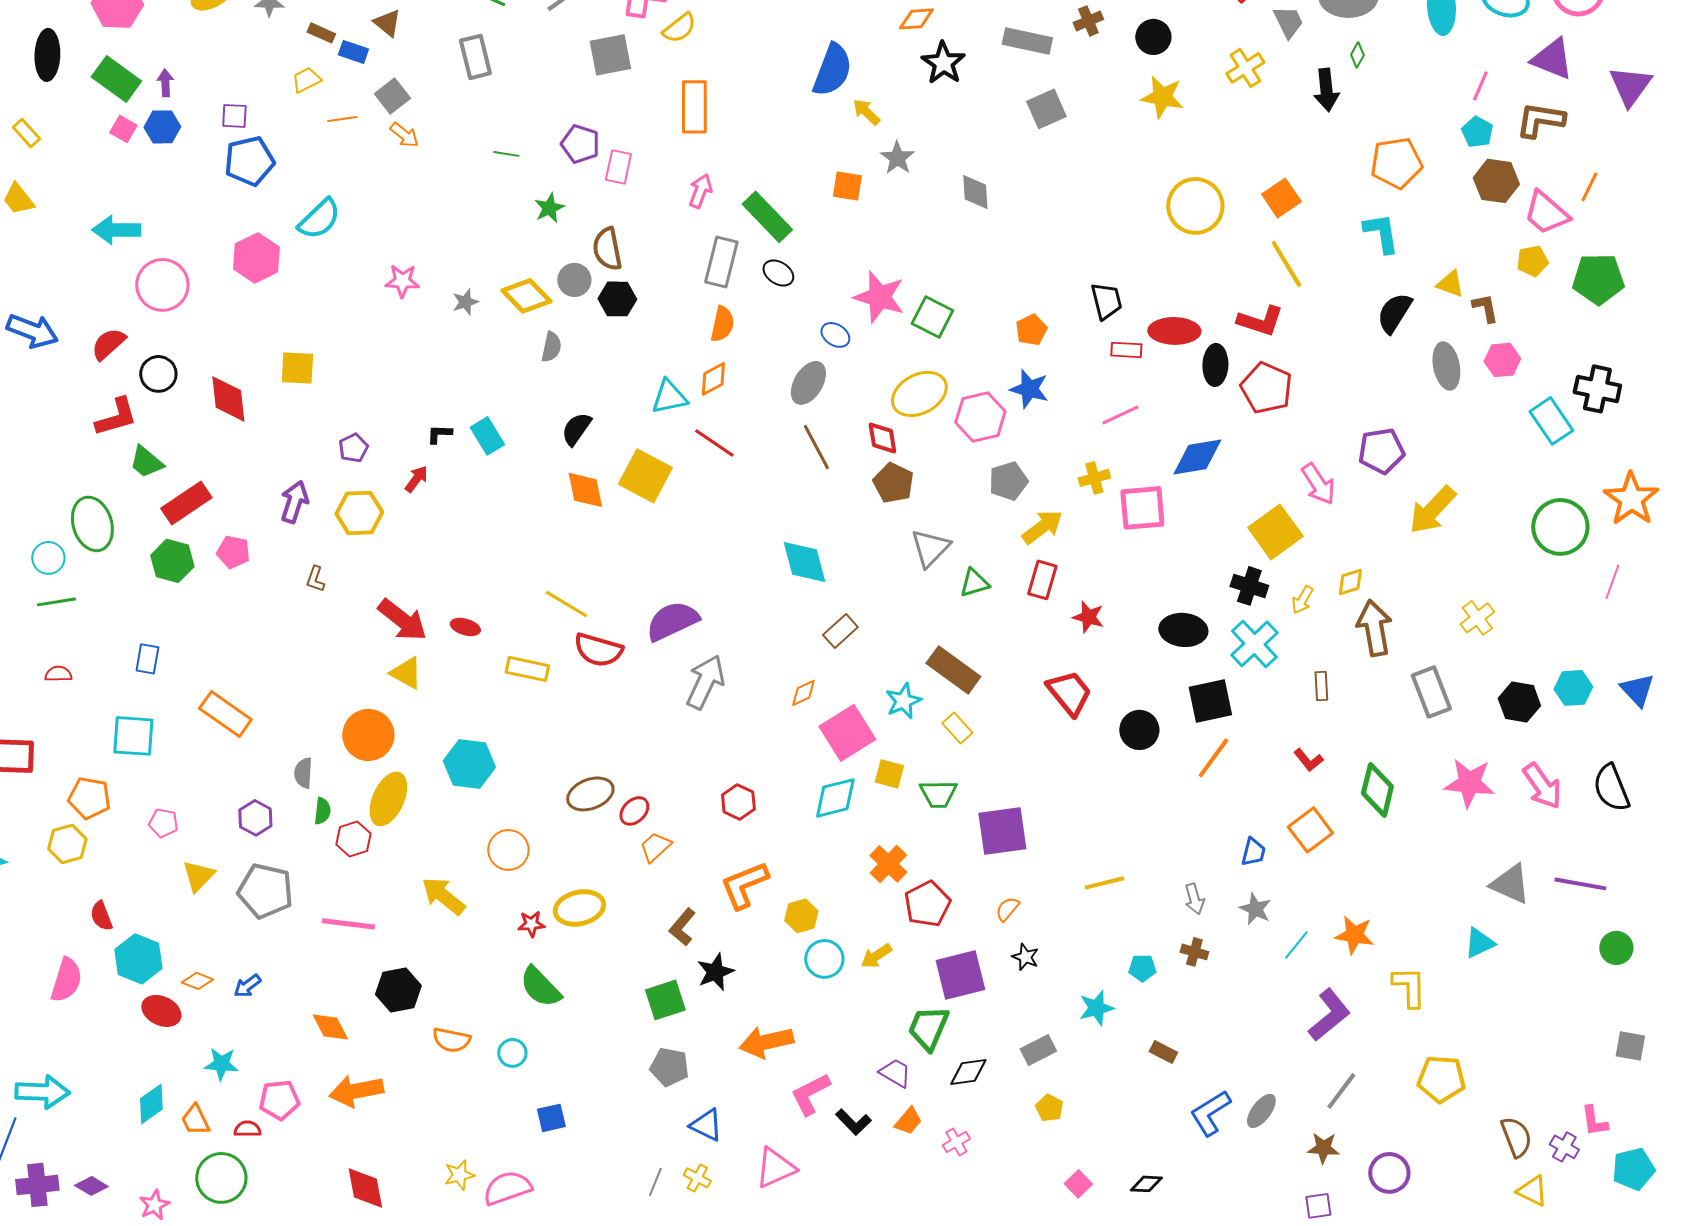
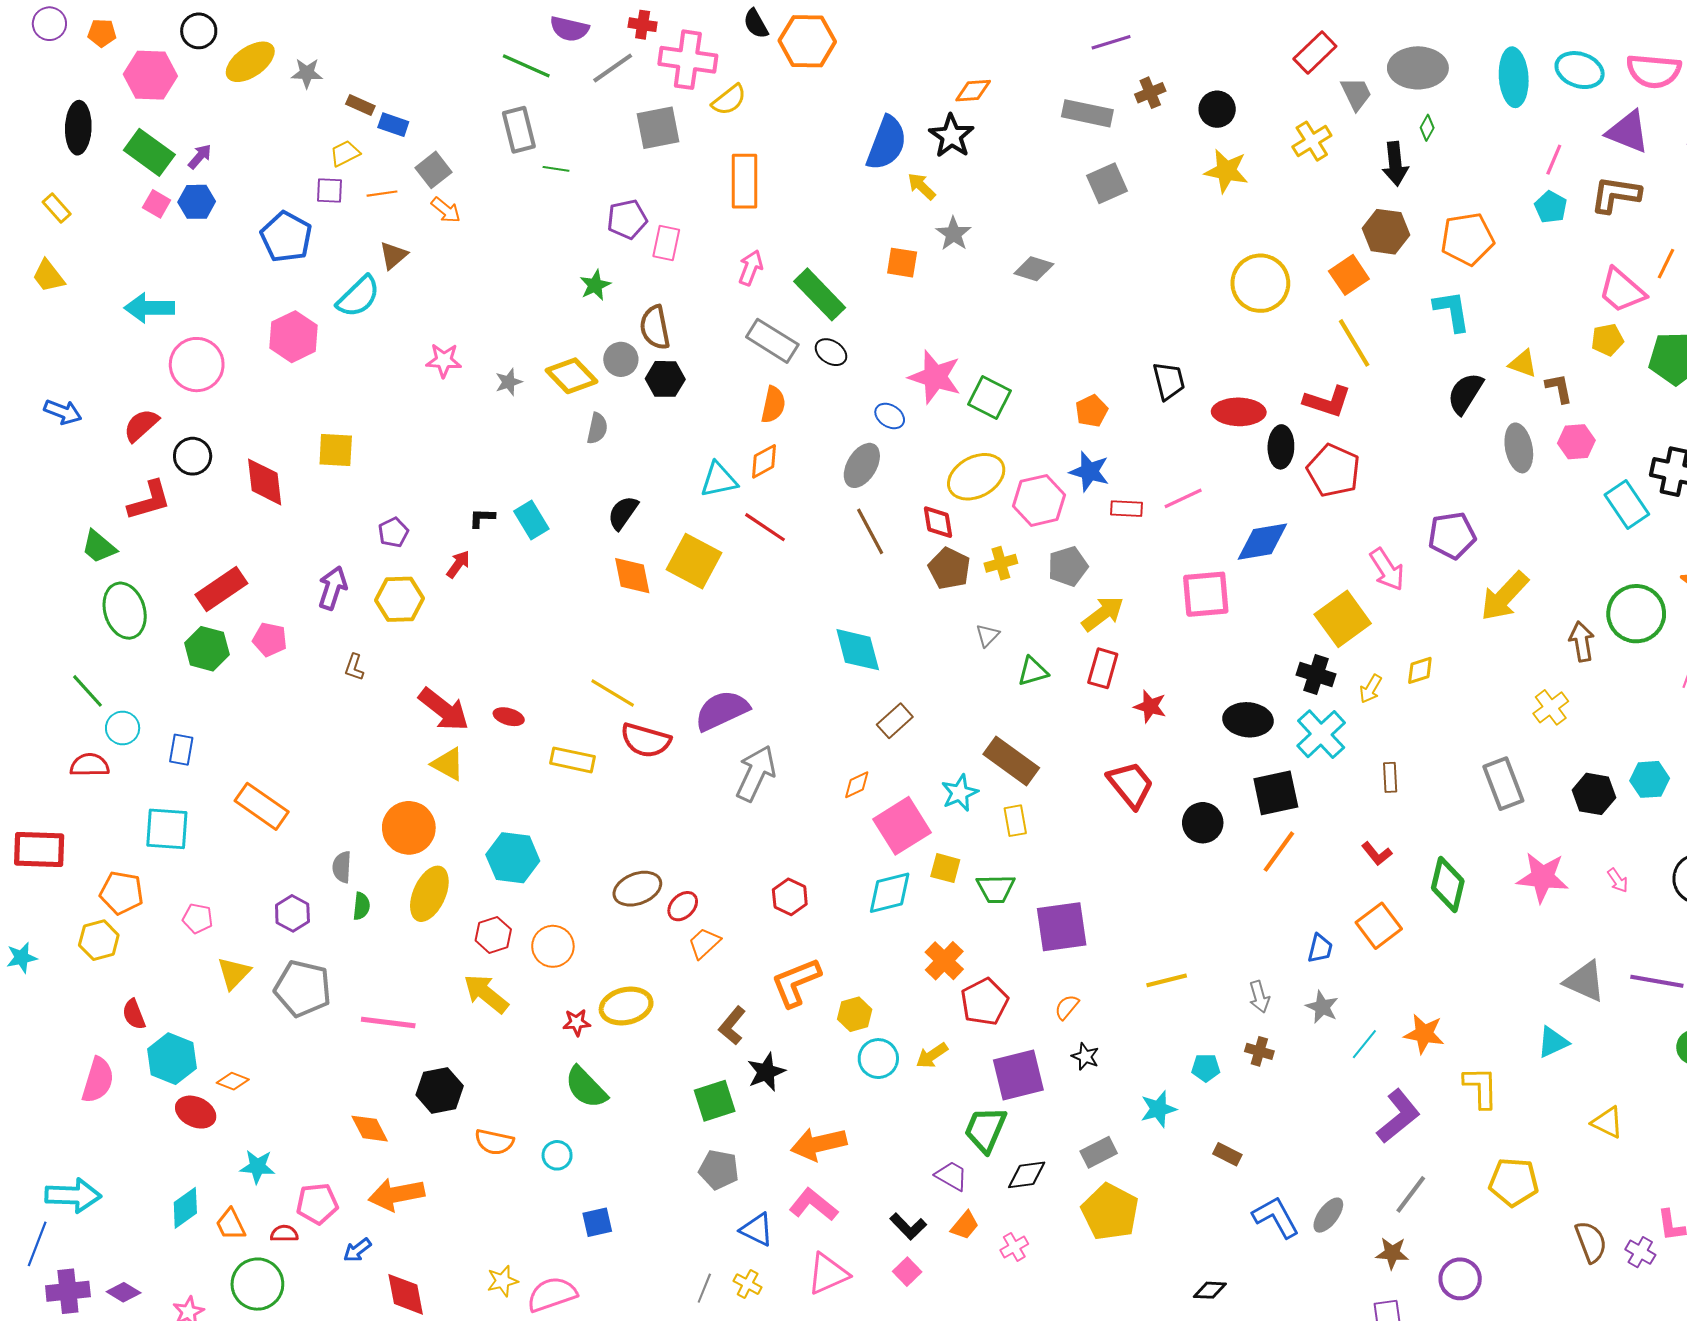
brown triangle: (387, 23) -> (393, 255), moved, turned 40
black star: (943, 63) -> (951, 136), moved
purple arrow: (165, 83) -> (200, 157), turned 44
purple square: (234, 116) -> (330, 190), moved
purple pentagon: (580, 144) -> (627, 219), turned -30
green line: (506, 154) -> (556, 169), moved
blue pentagon: (249, 161) -> (286, 237), turned -30
brown hexagon: (1496, 181) -> (1386, 232), moved
gray diamond: (975, 192) -> (1034, 269), turned -69
gray rectangle: (721, 262) -> (772, 341), turned -72
blue arrow: (32, 331) -> (63, 412), size x0.7
red rectangle: (1126, 350) -> (1126, 509), moved
green trapezoid: (146, 462) -> (99, 547), moved
yellow cross: (1094, 478) -> (1001, 563), moved
gray triangle: (930, 548) -> (987, 635), size x0.6
cyan circle: (48, 558) -> (123, 728), moved
green line: (56, 602) -> (88, 691), turned 57
brown arrow: (1374, 628) -> (1582, 642), moved, size x0.7
red semicircle: (58, 674) -> (90, 765), size x1.4
yellow rectangle: (957, 728) -> (1015, 821), turned 32
pink arrow: (1542, 786) -> (1618, 880), size x0.5
red hexagon: (353, 839) -> (493, 935), moved
blue arrow: (247, 986) -> (357, 1250), moved
pink L-shape: (810, 1094) -> (813, 1205), moved, turned 66
yellow pentagon: (1049, 1108) -> (1110, 1212), size x2.0
blue L-shape: (1210, 1113) -> (1276, 1217), turned 93
pink square: (1078, 1184) -> (907, 1272), moved
yellow triangle: (1532, 1191) -> (1607, 1122), moved

